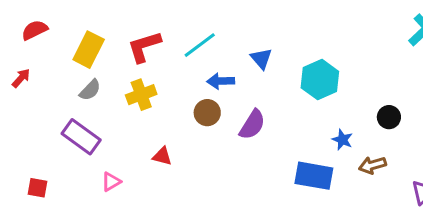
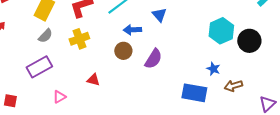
cyan hexagon: (320, 80) -> (221, 31), moved
black circle: (389, 117) -> (249, 41), moved, size x1.5
purple rectangle: (81, 137) -> (39, 67), turned -65

